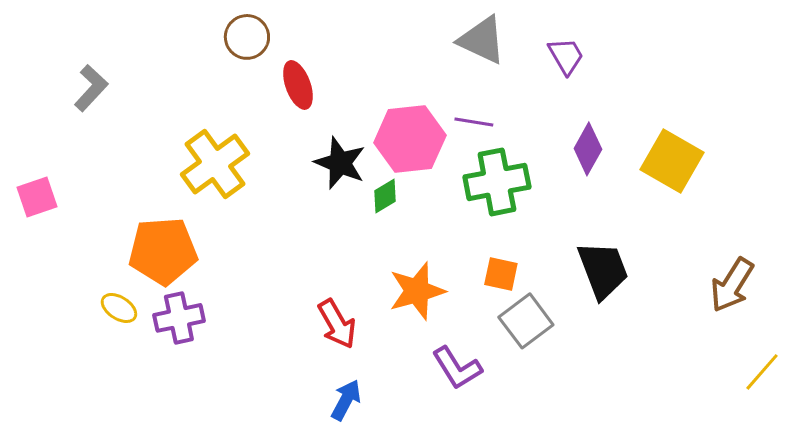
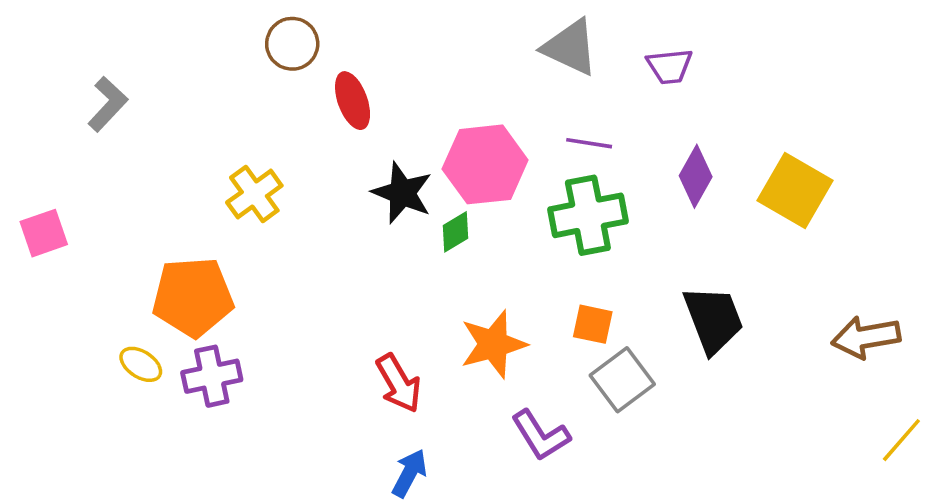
purple trapezoid: (566, 56) -> (670, 66), turned 114
purple line: (474, 122) -> (589, 143), moved
yellow cross: (215, 164) -> (254, 194), size x0.7
brown arrow: (732, 285) -> (866, 337), turned 48

